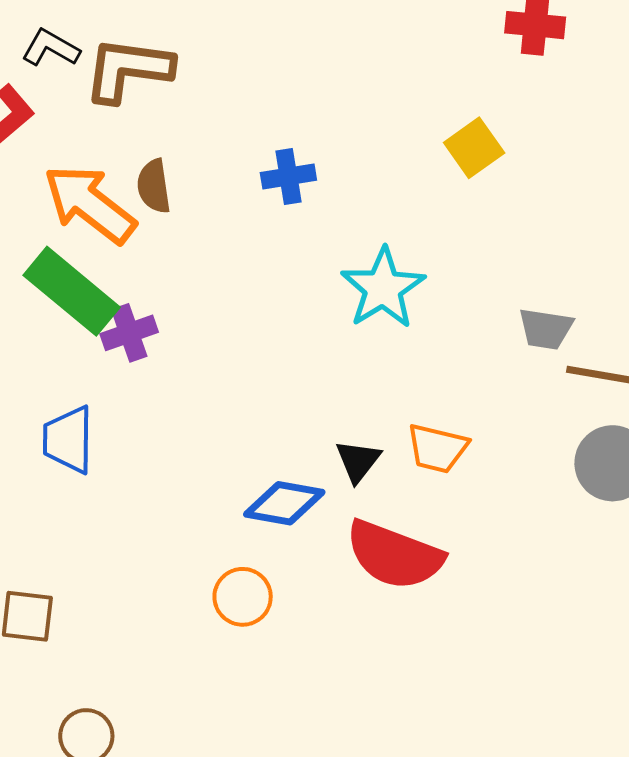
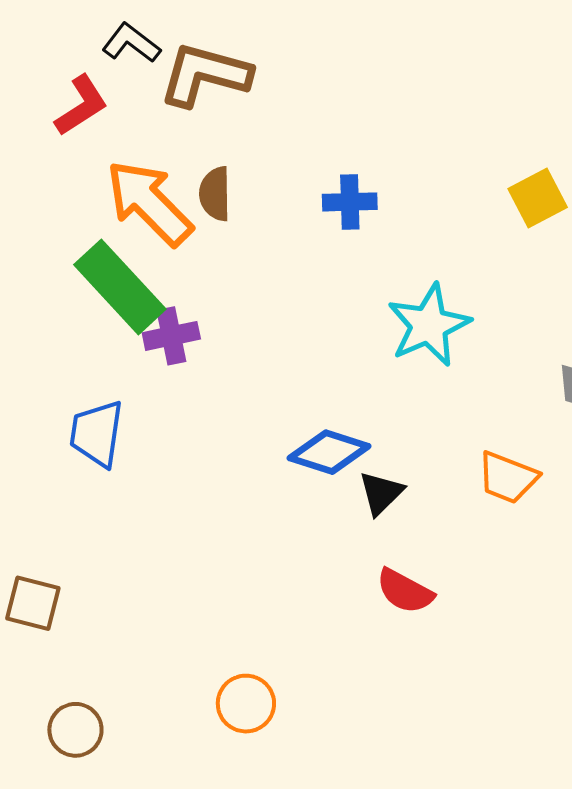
orange trapezoid: (437, 448) -> (508, 478), moved
blue diamond: (284, 503) -> (329, 452), moved
red semicircle: (394, 555) -> (405, 591), size x0.6
orange circle: (243, 597) -> (246, 704), moved

